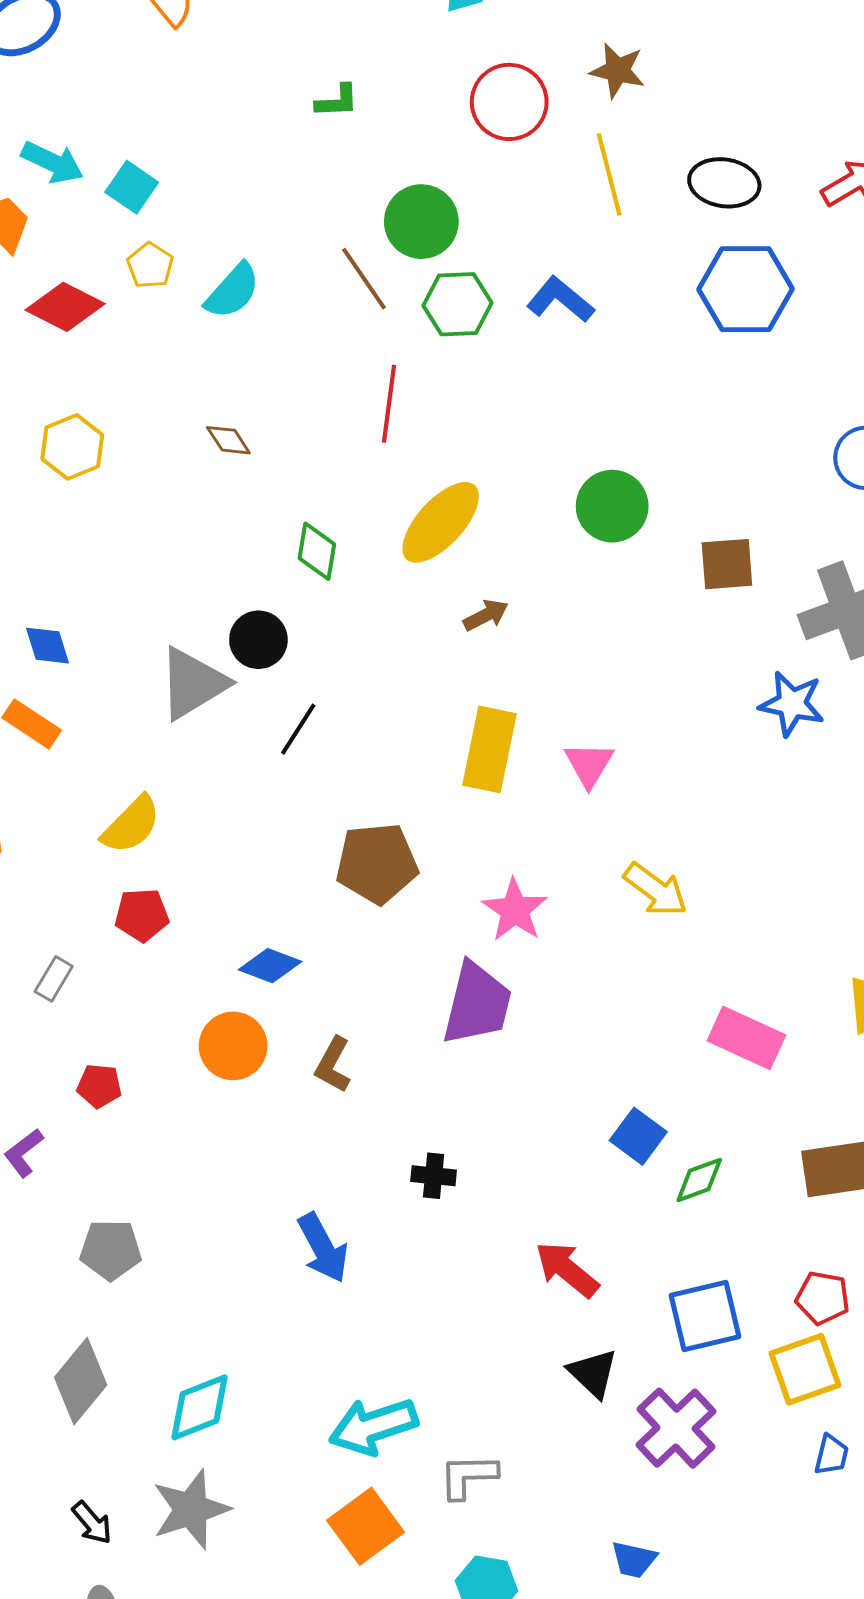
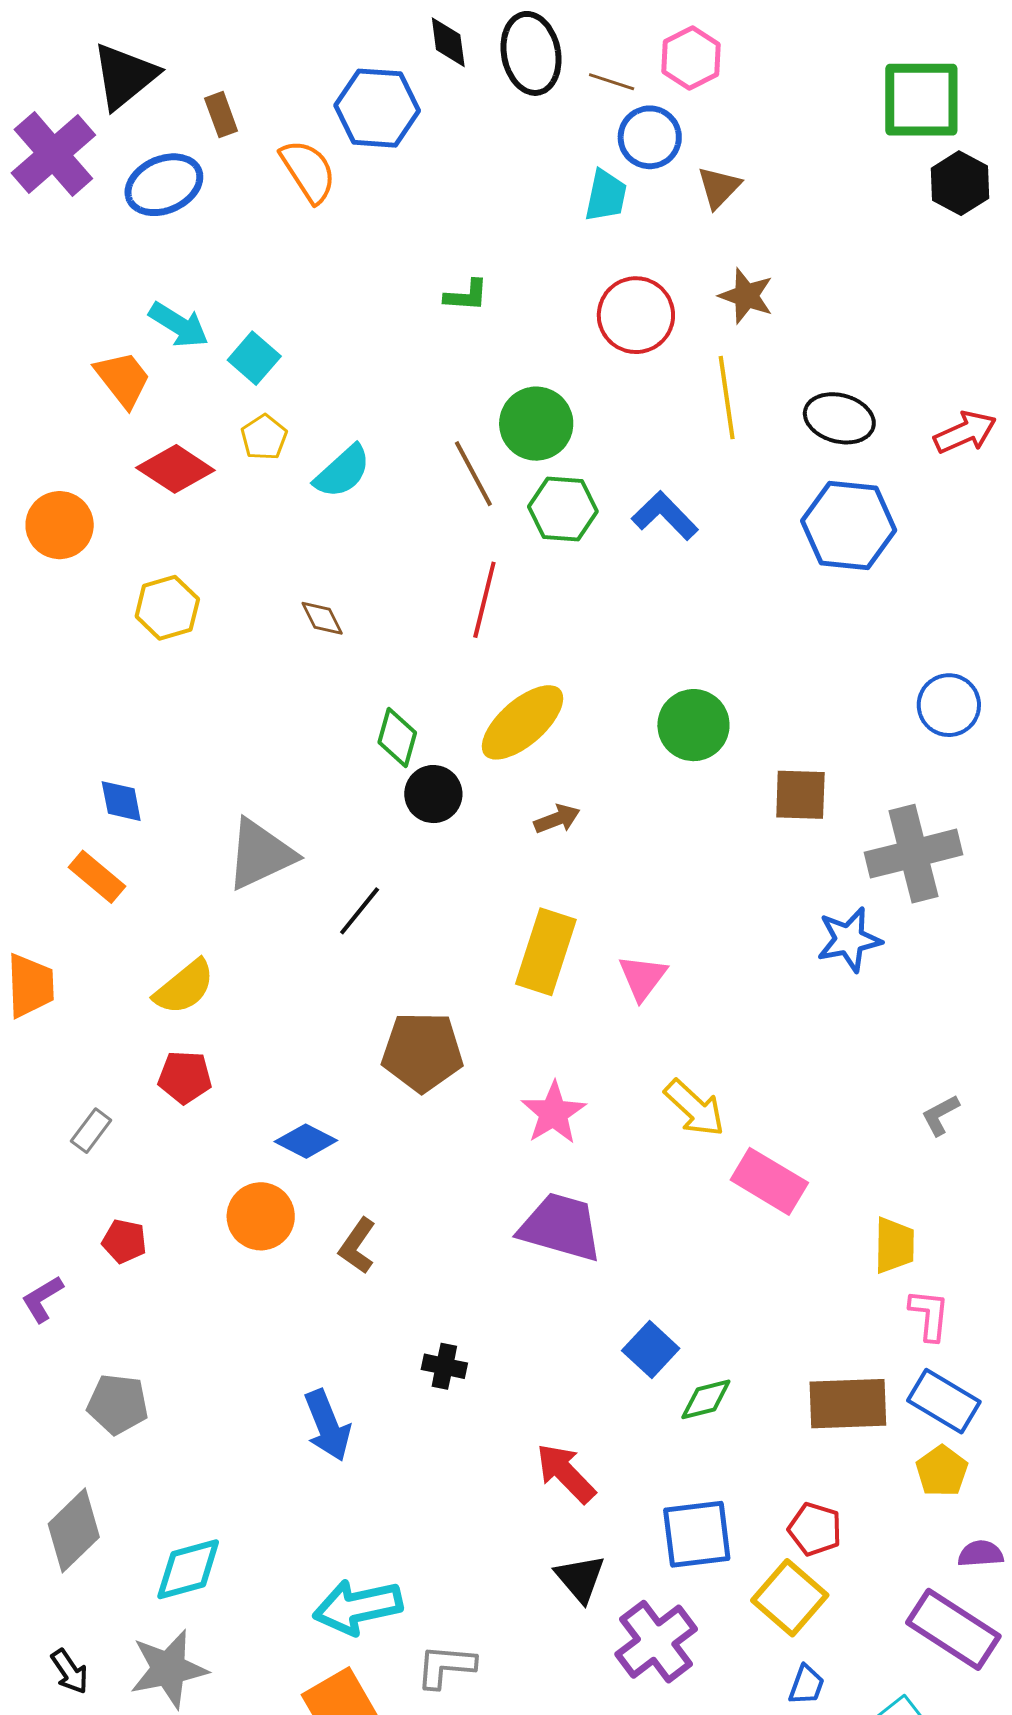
black circle: (258, 640) -> (433, 794), moved
blue star: (792, 704) -> (849, 940), turned -30
purple trapezoid: (477, 1004) -> (561, 1227), moved, turned -94
pink rectangle: (746, 1038) -> (769, 1181), moved
yellow square: (805, 1369) -> (790, 1598), turned -36

